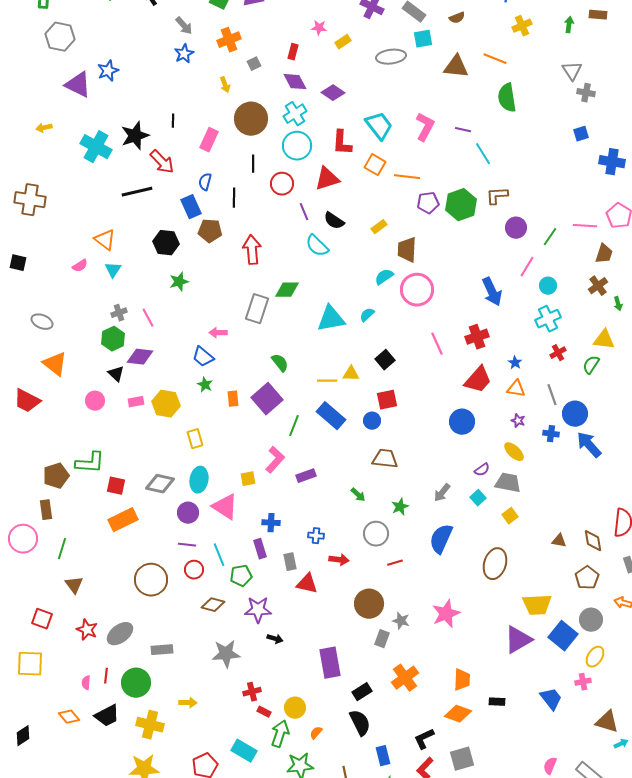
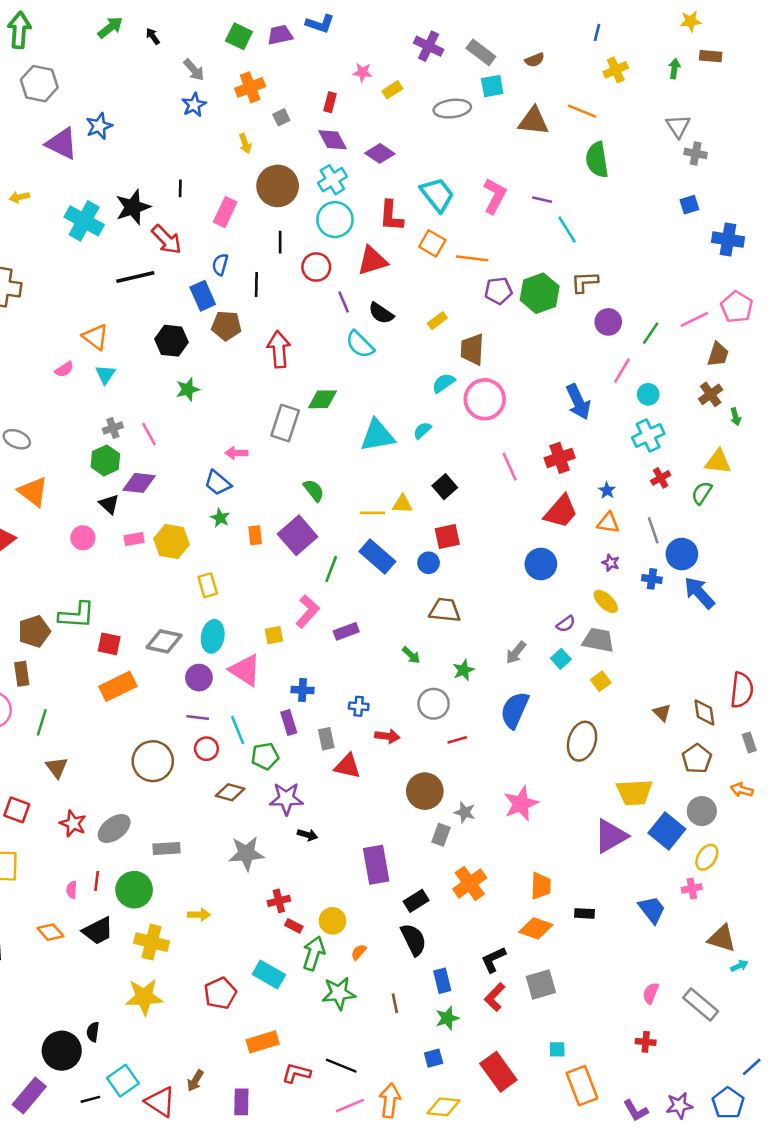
pink line: (585, 226) -> (694, 319), turned -30
brown triangle: (559, 541) -> (662, 712), turned 35

